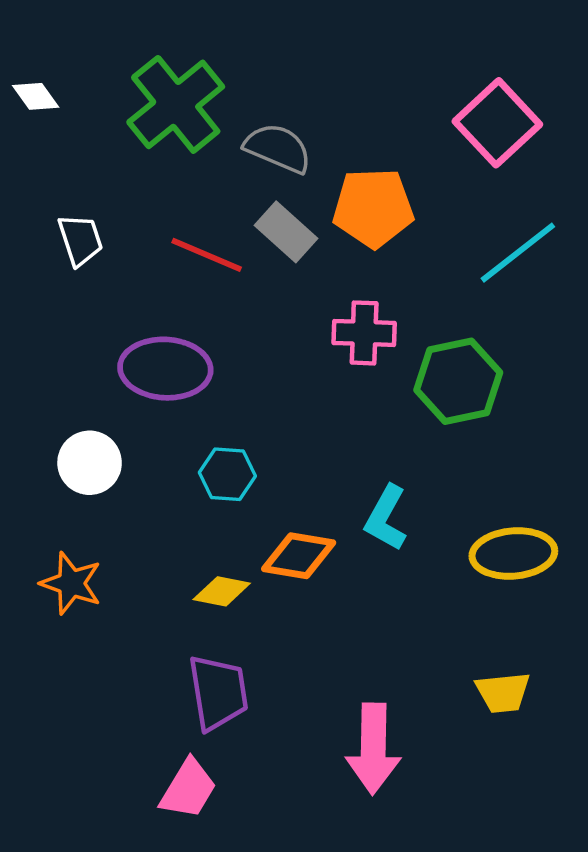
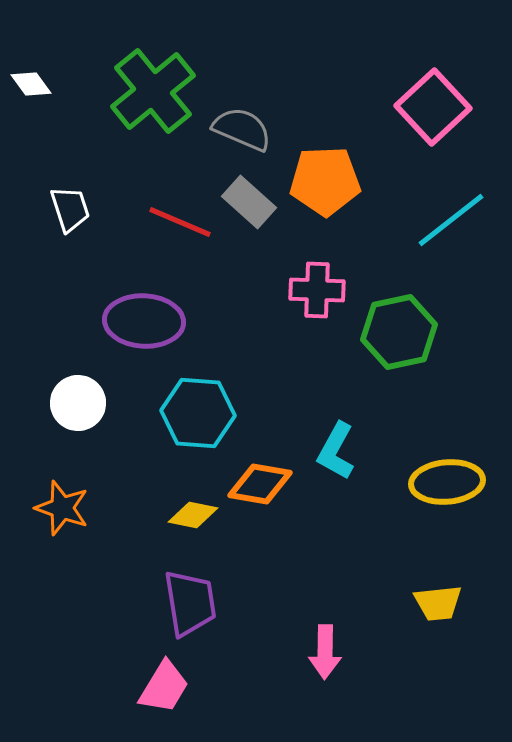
cyan hexagon: (227, 474) -> (198, 413), size x1.5
pink arrow: (373, 749) -> (325, 652), size x0.7

